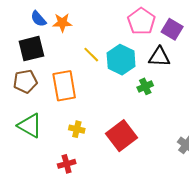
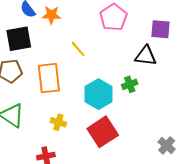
pink pentagon: (141, 21) -> (113, 17), moved
purple square: (172, 29) -> (160, 29), turned -30
cyan hexagon: (121, 60) -> (98, 94), moved

